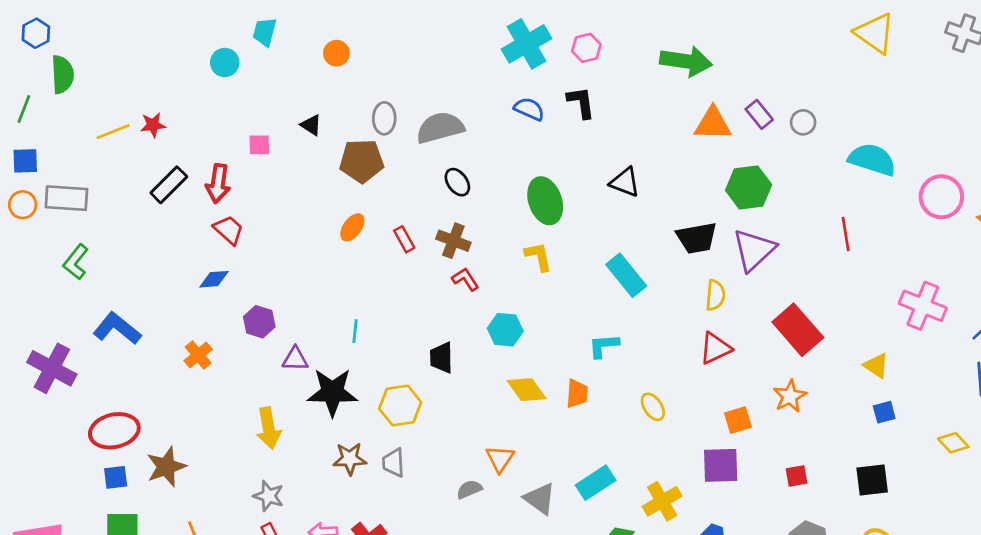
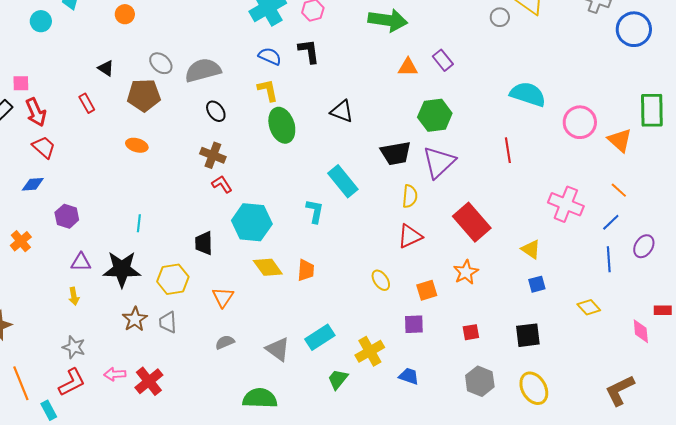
gray ellipse: (384, 118) -> (161, 63), turned -50
gray circle: (803, 122) -> (500, 17), moved
orange triangle: (713, 124) -> (408, 67), size x0.7
pink square: (259, 145) -> (21, 83), moved
red arrow: (218, 183) -> (36, 112), turned -32
orange ellipse: (352, 227) -> (137, 145), turned 70
red rectangle: (404, 239) -> (87, 103), moved
yellow L-shape: (538, 257) -> (268, 90), moved
cyan hexagon: (505, 330) -> (252, 222), size x1.5
cyan L-shape: (604, 346) -> (315, 211), moved, turned 105
purple triangle: (295, 359) -> (81, 262), moved
yellow ellipse: (653, 407) -> (381, 280), moved
yellow arrow: (269, 428) -> (74, 296), size x0.6
brown star: (350, 459) -> (135, 319), turned -30
orange triangle: (500, 459) -> (223, 297), moved
purple square: (721, 465) -> (414, 324), size x0.7

